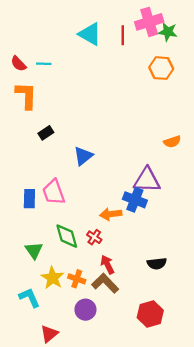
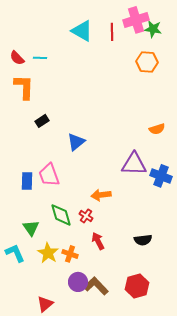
blue cross: (135, 200) -> (161, 176), moved
brown L-shape: (105, 283) -> (96, 286), moved
cyan L-shape: (29, 298) -> (15, 253), moved

